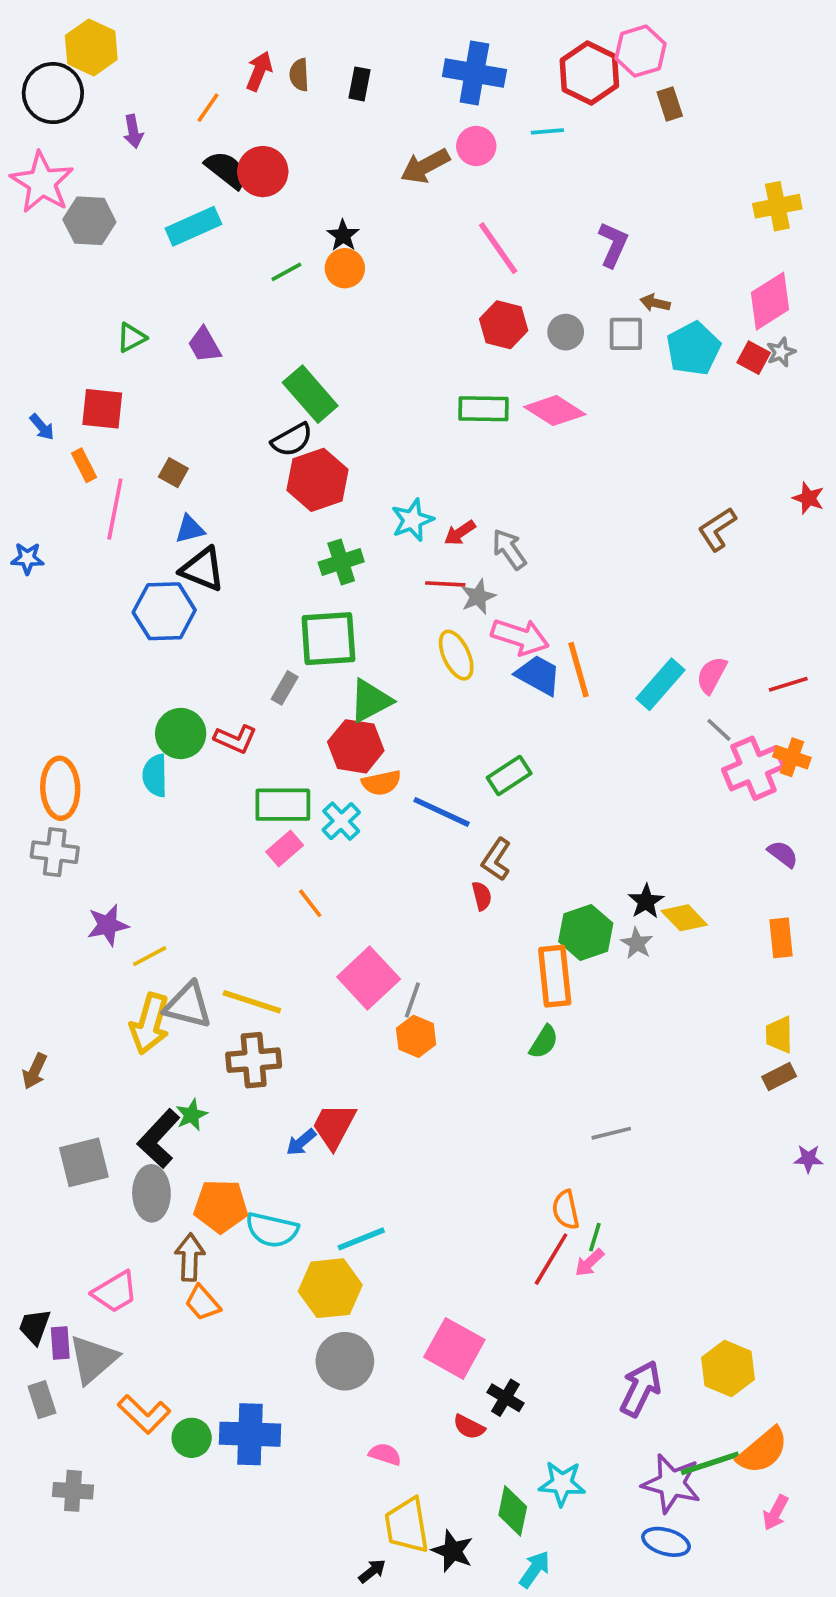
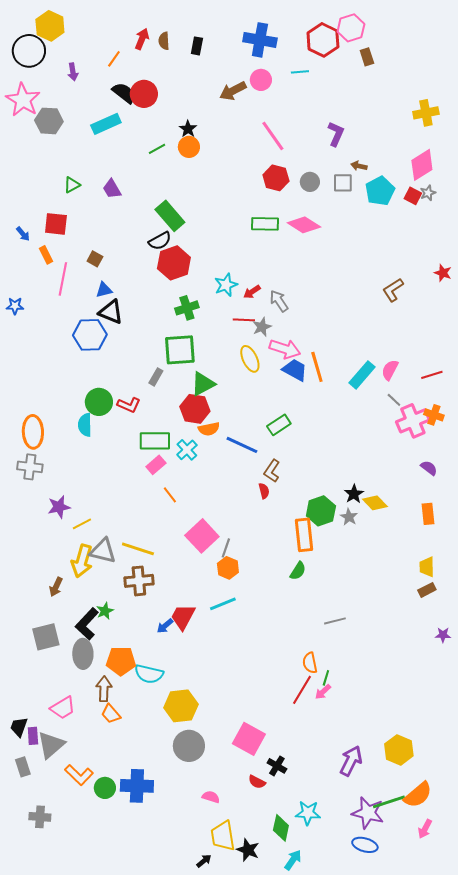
brown arrow: (35, 1071) -> (56, 587), moved
cyan line: (361, 1239) -> (223, 604), moved

